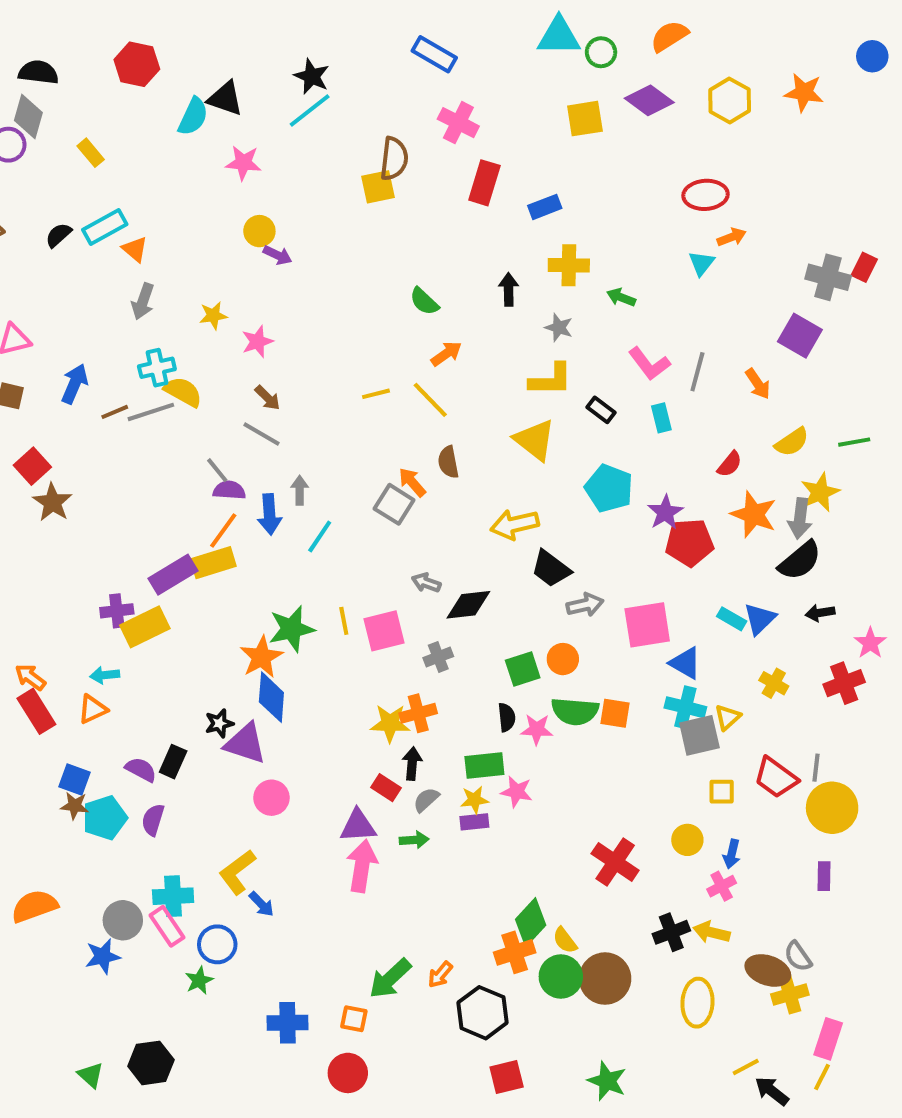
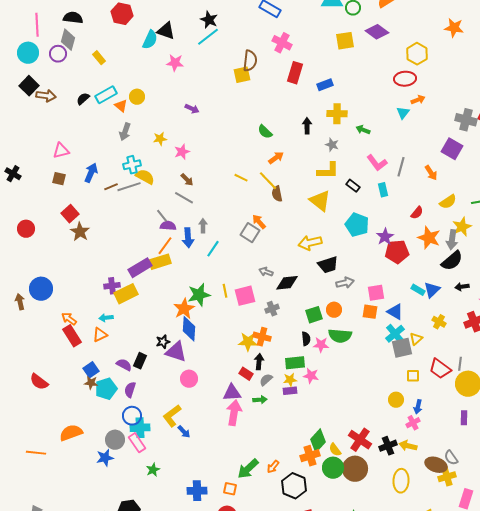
yellow hexagon: (730, 100) -> (417, 54), moved
yellow circle: (259, 231) -> (137, 97), moved
yellow line: (376, 394) -> (241, 178), turned 40
brown semicircle: (448, 462) -> (277, 194), moved
black trapezoid: (551, 569) -> (328, 265), turned -55
pink square: (647, 625) -> (376, 293), size x0.7
cyan cross: (685, 707) -> (395, 334), turned 36
orange cross: (418, 713) -> (262, 337), turned 30
orange square: (615, 713) -> (370, 312), moved
blue square: (75, 780) -> (91, 370), turned 35
red cross: (615, 862) -> (360, 440), moved
blue circle: (217, 944) -> (132, 416), moved

